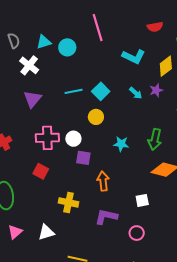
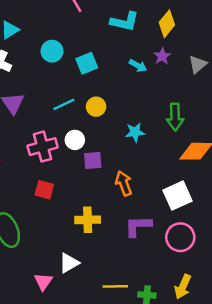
cyan circle: (67, 47) -> (52, 51), moved
cyan line: (74, 91) -> (64, 104), moved
cyan square: (101, 91) -> (87, 63), moved, turned 36
white square: (142, 200) -> (177, 196), size x1.6
pink triangle: (15, 232) -> (43, 282), moved
pink circle: (137, 233) -> (180, 237), size x1.5

